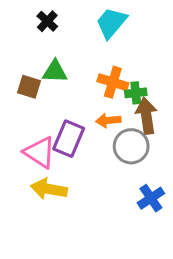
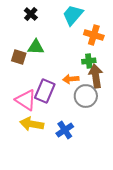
orange cross: (113, 82) -> (94, 35), moved
blue cross: (151, 198) -> (65, 130), moved

